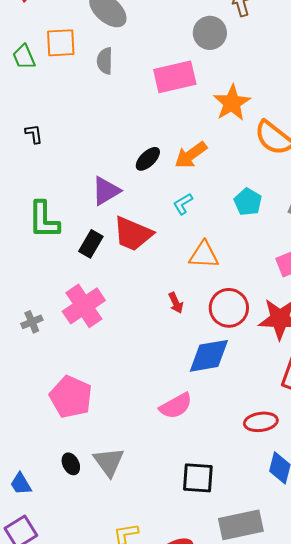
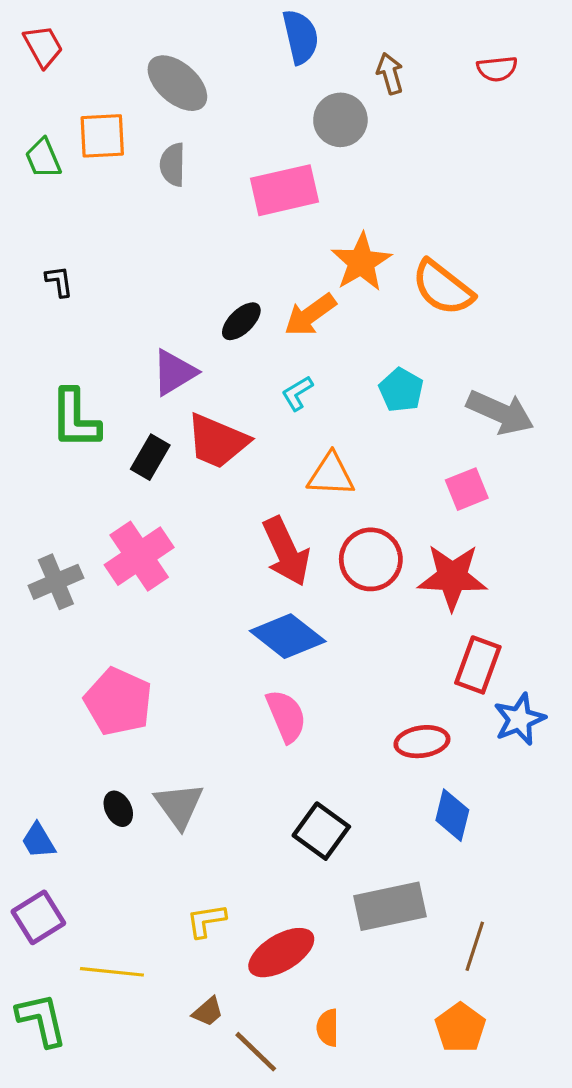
orange star: (232, 103) -> (361, 262), moved
red arrow: (176, 303) -> (286, 551), size x2.0
gray cross: (32, 322) -> (56, 582), size x1.5
blue diamond: (209, 356) -> (288, 636), moved, turned 48
pink semicircle: (176, 406) -> (286, 716), turned -84
black square: (198, 478) -> (321, 831), turned 32

